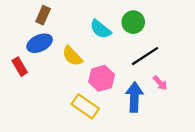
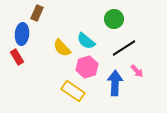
cyan semicircle: (100, 29) -> (86, 41), moved
blue ellipse: (40, 43) -> (22, 34), moved, turned -60

